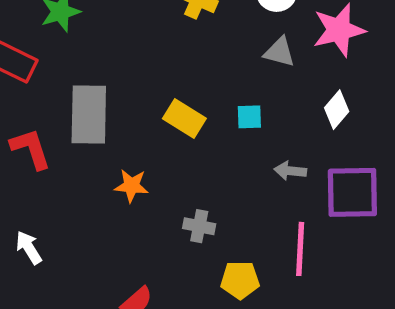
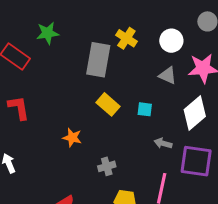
white diamond: (337, 110) -> (195, 113), size x1.6
gray rectangle: (89, 114) -> (98, 60), moved
gray cross: (199, 226) -> (107, 166), turned -36

